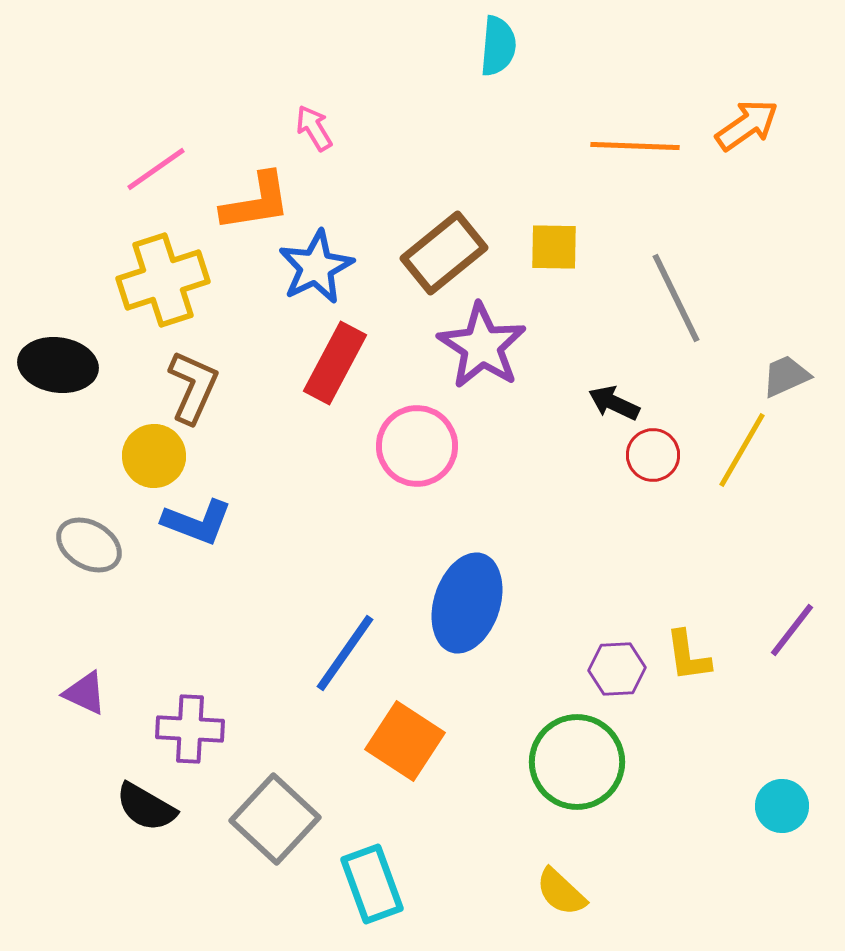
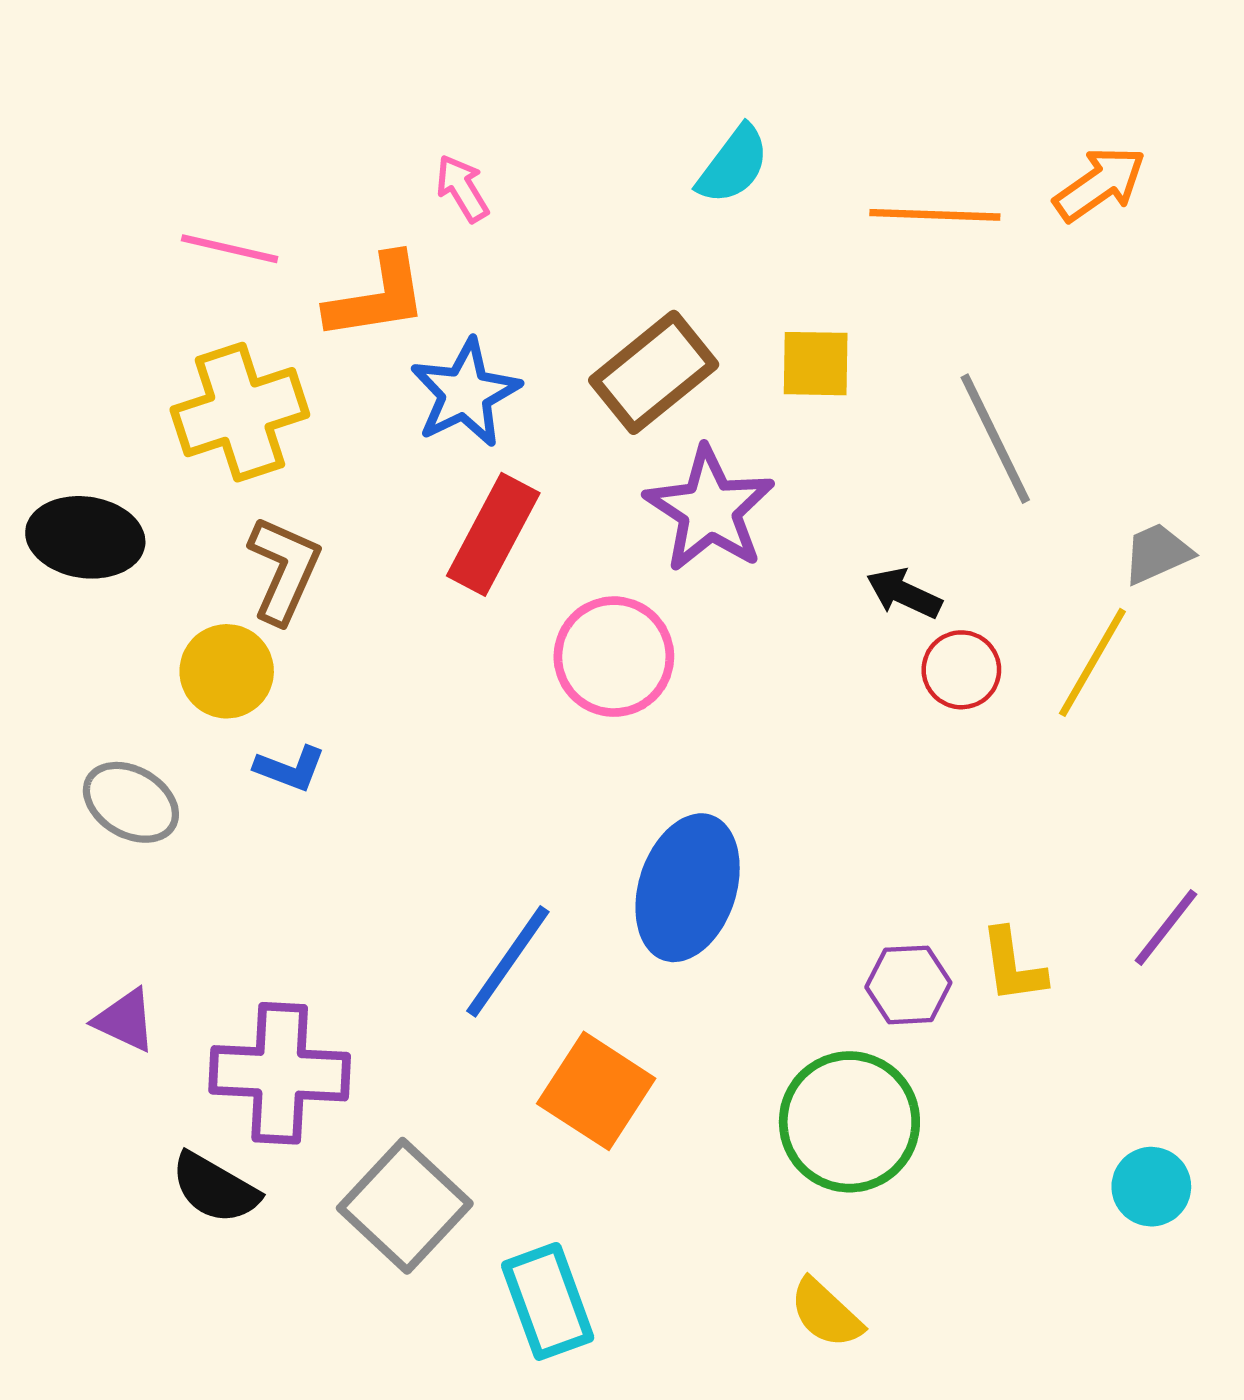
cyan semicircle: (498, 46) -> (733, 165), moved, turned 32
pink line: (156, 169) -> (230, 249), turned 48
blue L-shape: (197, 522) -> (290, 768), size x0.7
purple cross: (190, 729) -> (280, 1073), size x1.4

